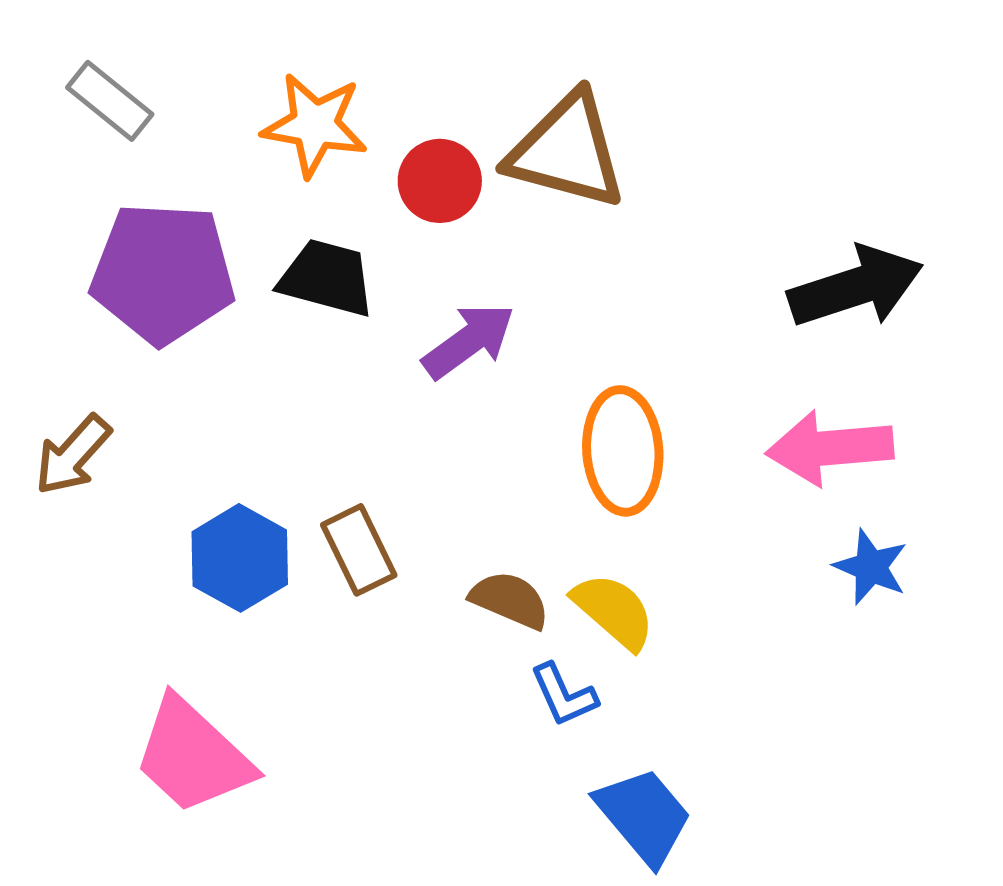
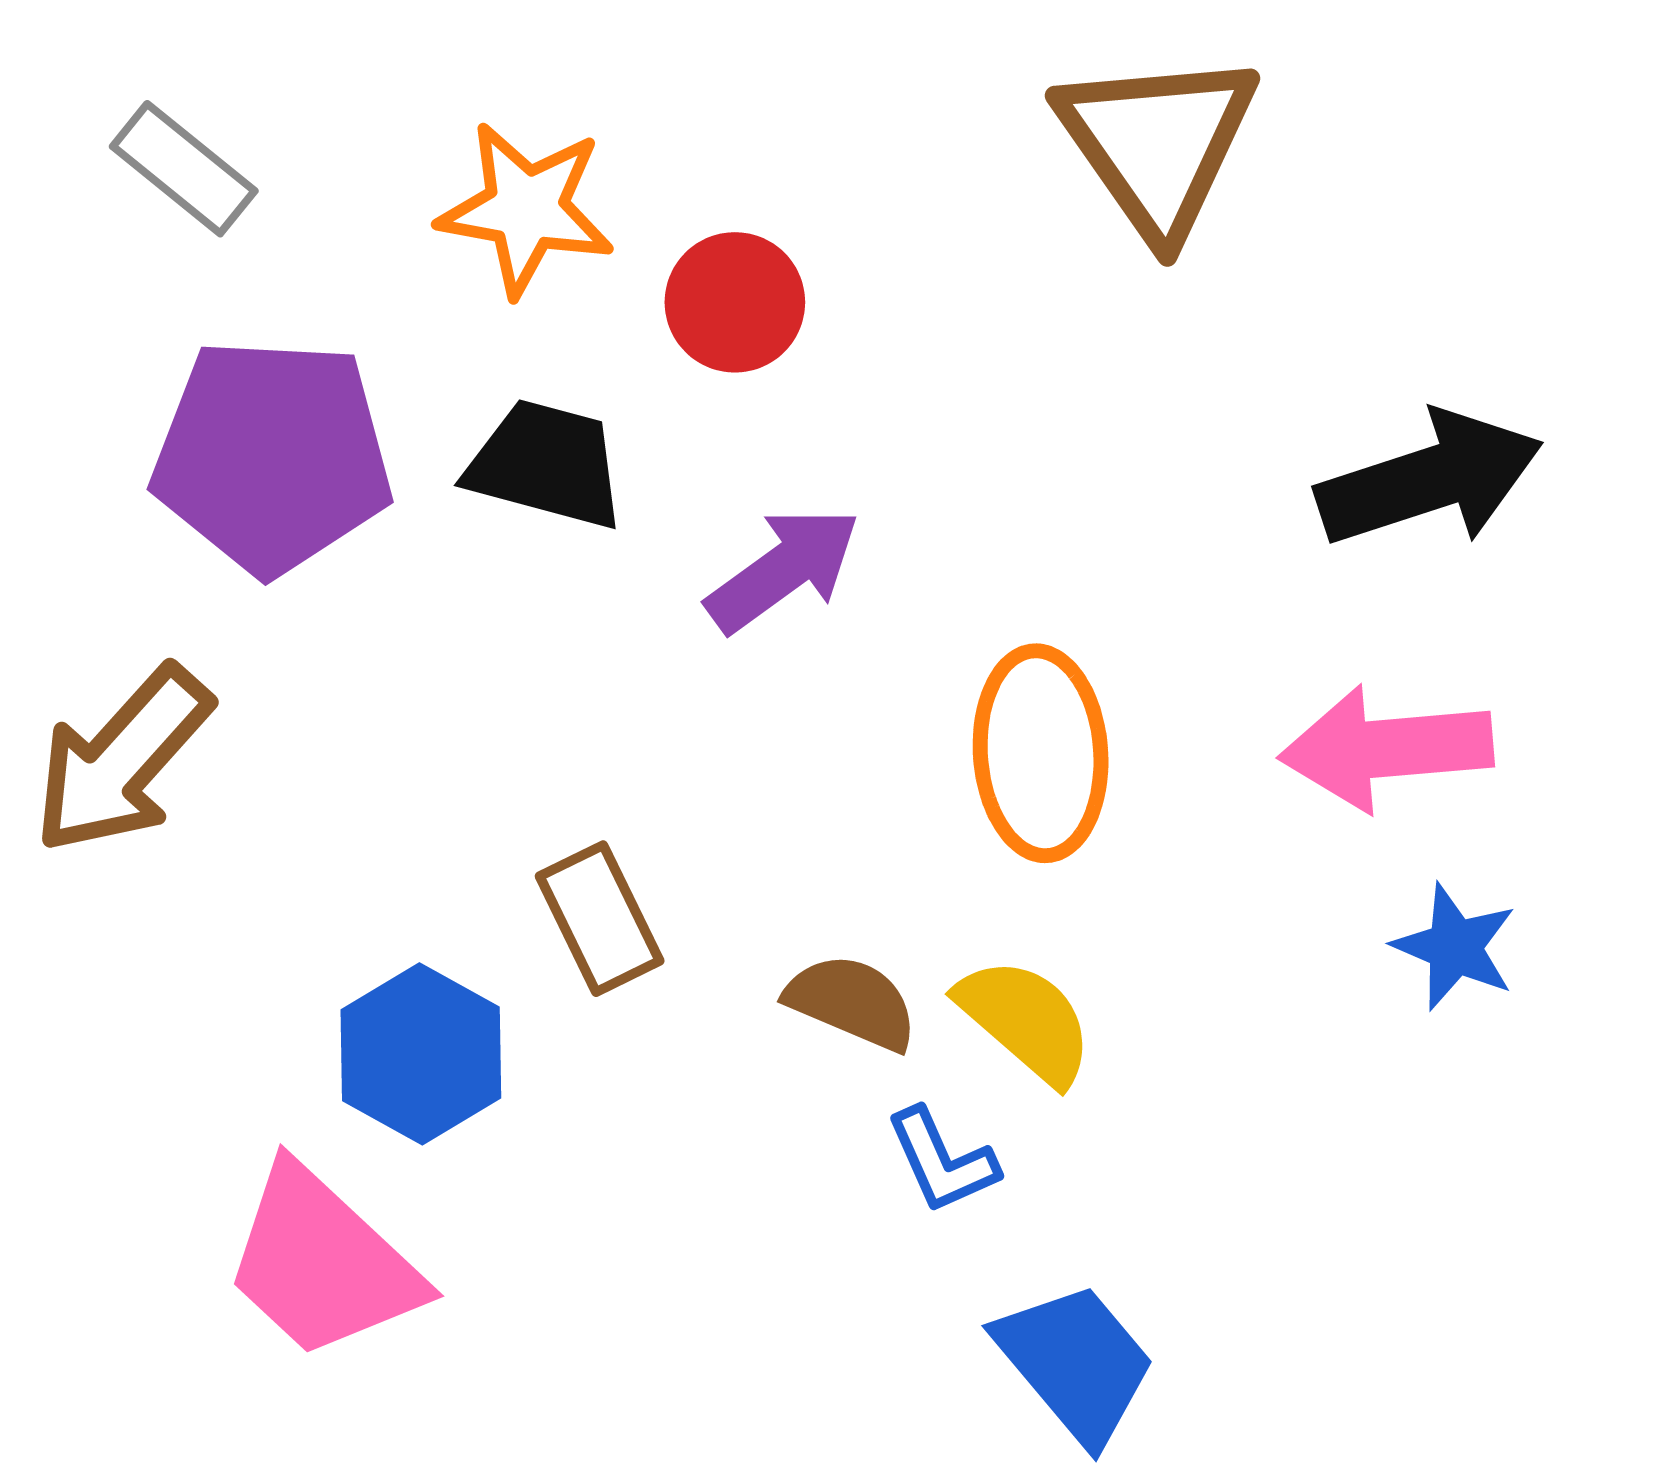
brown triangle: (567, 151) -> (1157, 144), moved, turned 40
brown arrow: (73, 455) -> (122, 760), size x1.4
blue hexagon: (240, 558) -> (421, 1054), moved

